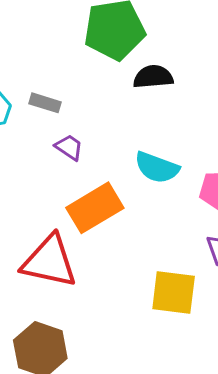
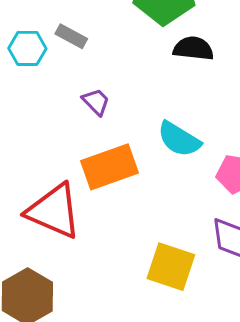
gray rectangle: (45, 103) -> (71, 36), moved

